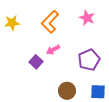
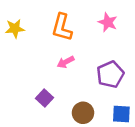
orange L-shape: (50, 22) -> (62, 27), turned -30
purple square: (36, 62) -> (45, 98), moved

